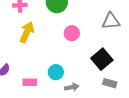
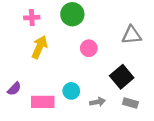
pink rectangle: (30, 82) -> (43, 102), size x1.5
gray arrow: (72, 87) -> (98, 102), moved

